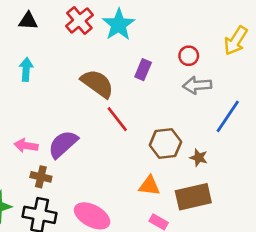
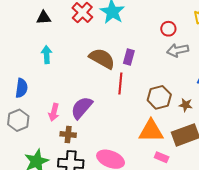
purple rectangle: (143, 70) -> (129, 57), moved
red line: (117, 119) -> (120, 84), turned 50
pink arrow: (26, 146) -> (54, 112), turned -78
orange triangle: (149, 186) -> (151, 131), size x1.5

